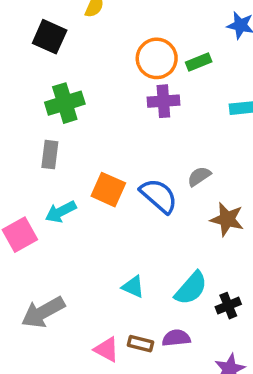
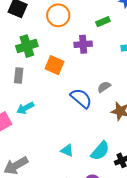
orange circle: (157, 58) -> (58, 15), moved
orange square: (108, 190) -> (54, 65), moved

